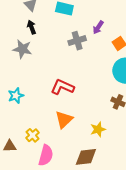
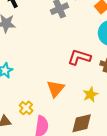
red L-shape: (62, 87) -> (79, 57), moved

